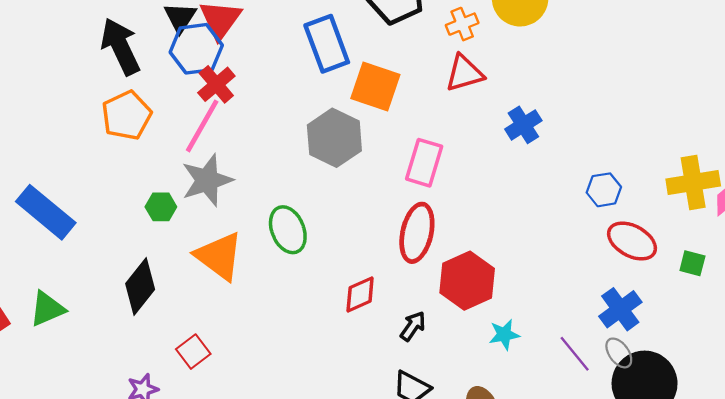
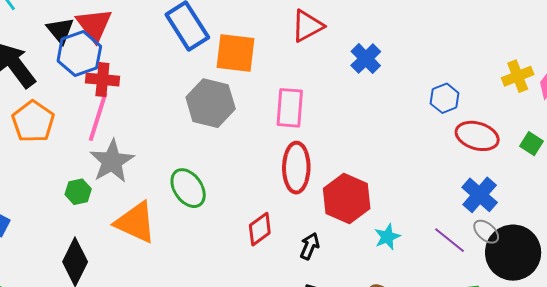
red cross: (216, 84) -> (102, 80), turned -32
yellow cross: (693, 182) -> (518, 76), size x0.7
green square: (692, 263) -> (532, 144), turned 30

